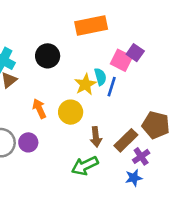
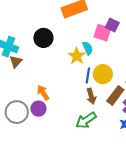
blue line: (112, 87) -> (88, 75), moved
orange arrow: (39, 109) -> (43, 93), moved
yellow circle: (71, 112) -> (103, 74), moved

